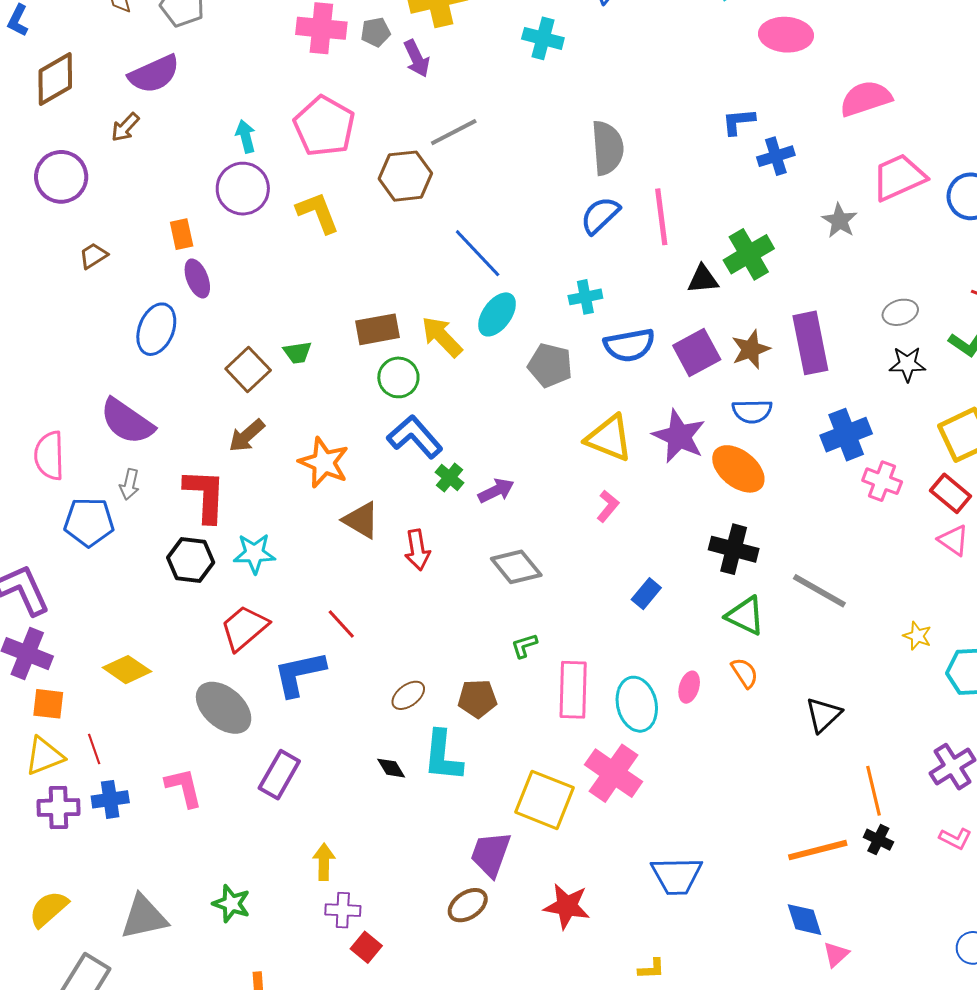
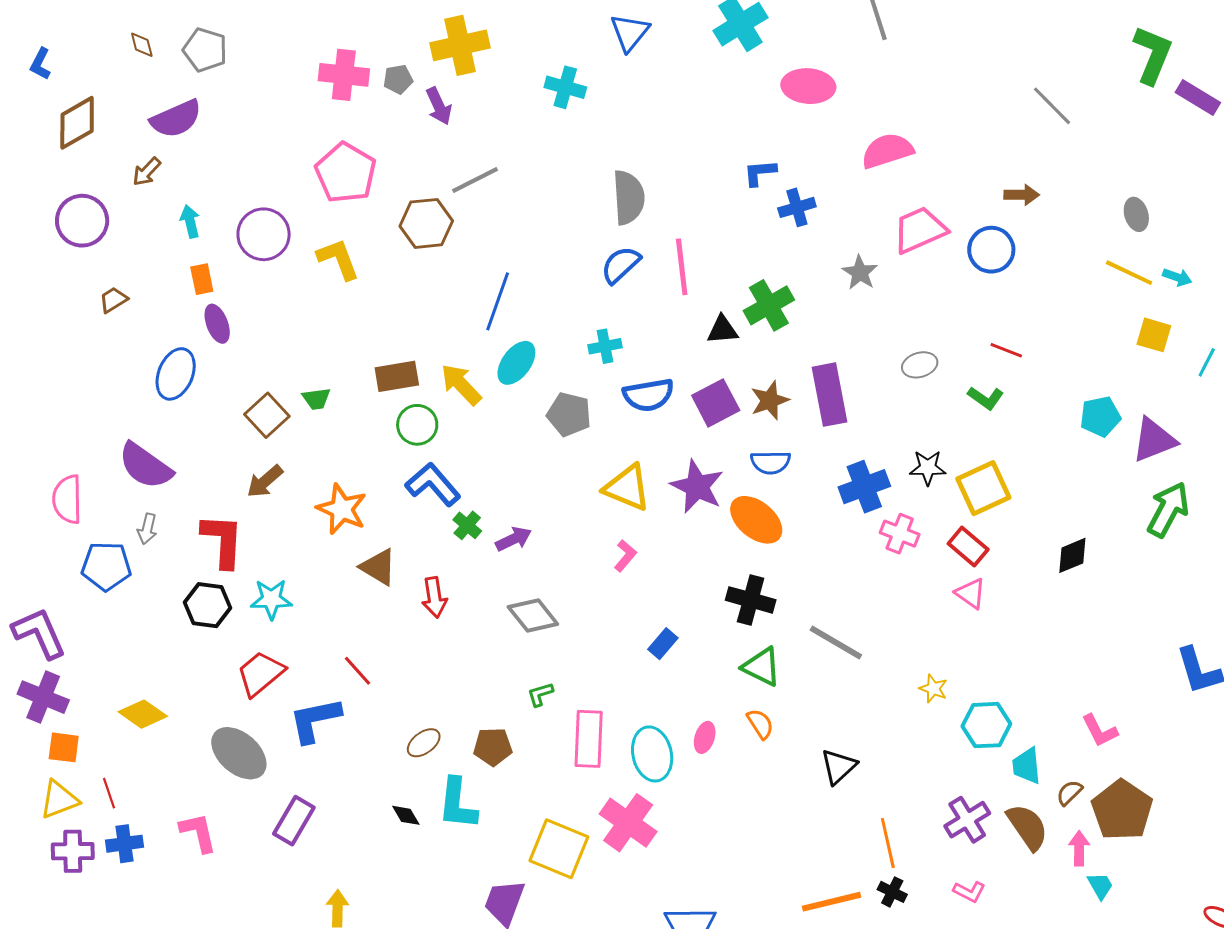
cyan arrow: (246, 136) -> (190, 221), moved
blue line: (478, 253) -> (498, 301), turned 62
black star: (907, 364) -> (928, 468), moved

